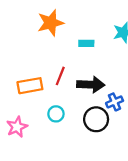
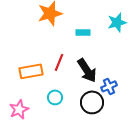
black arrow: (91, 85) -> (87, 70), turned 55

